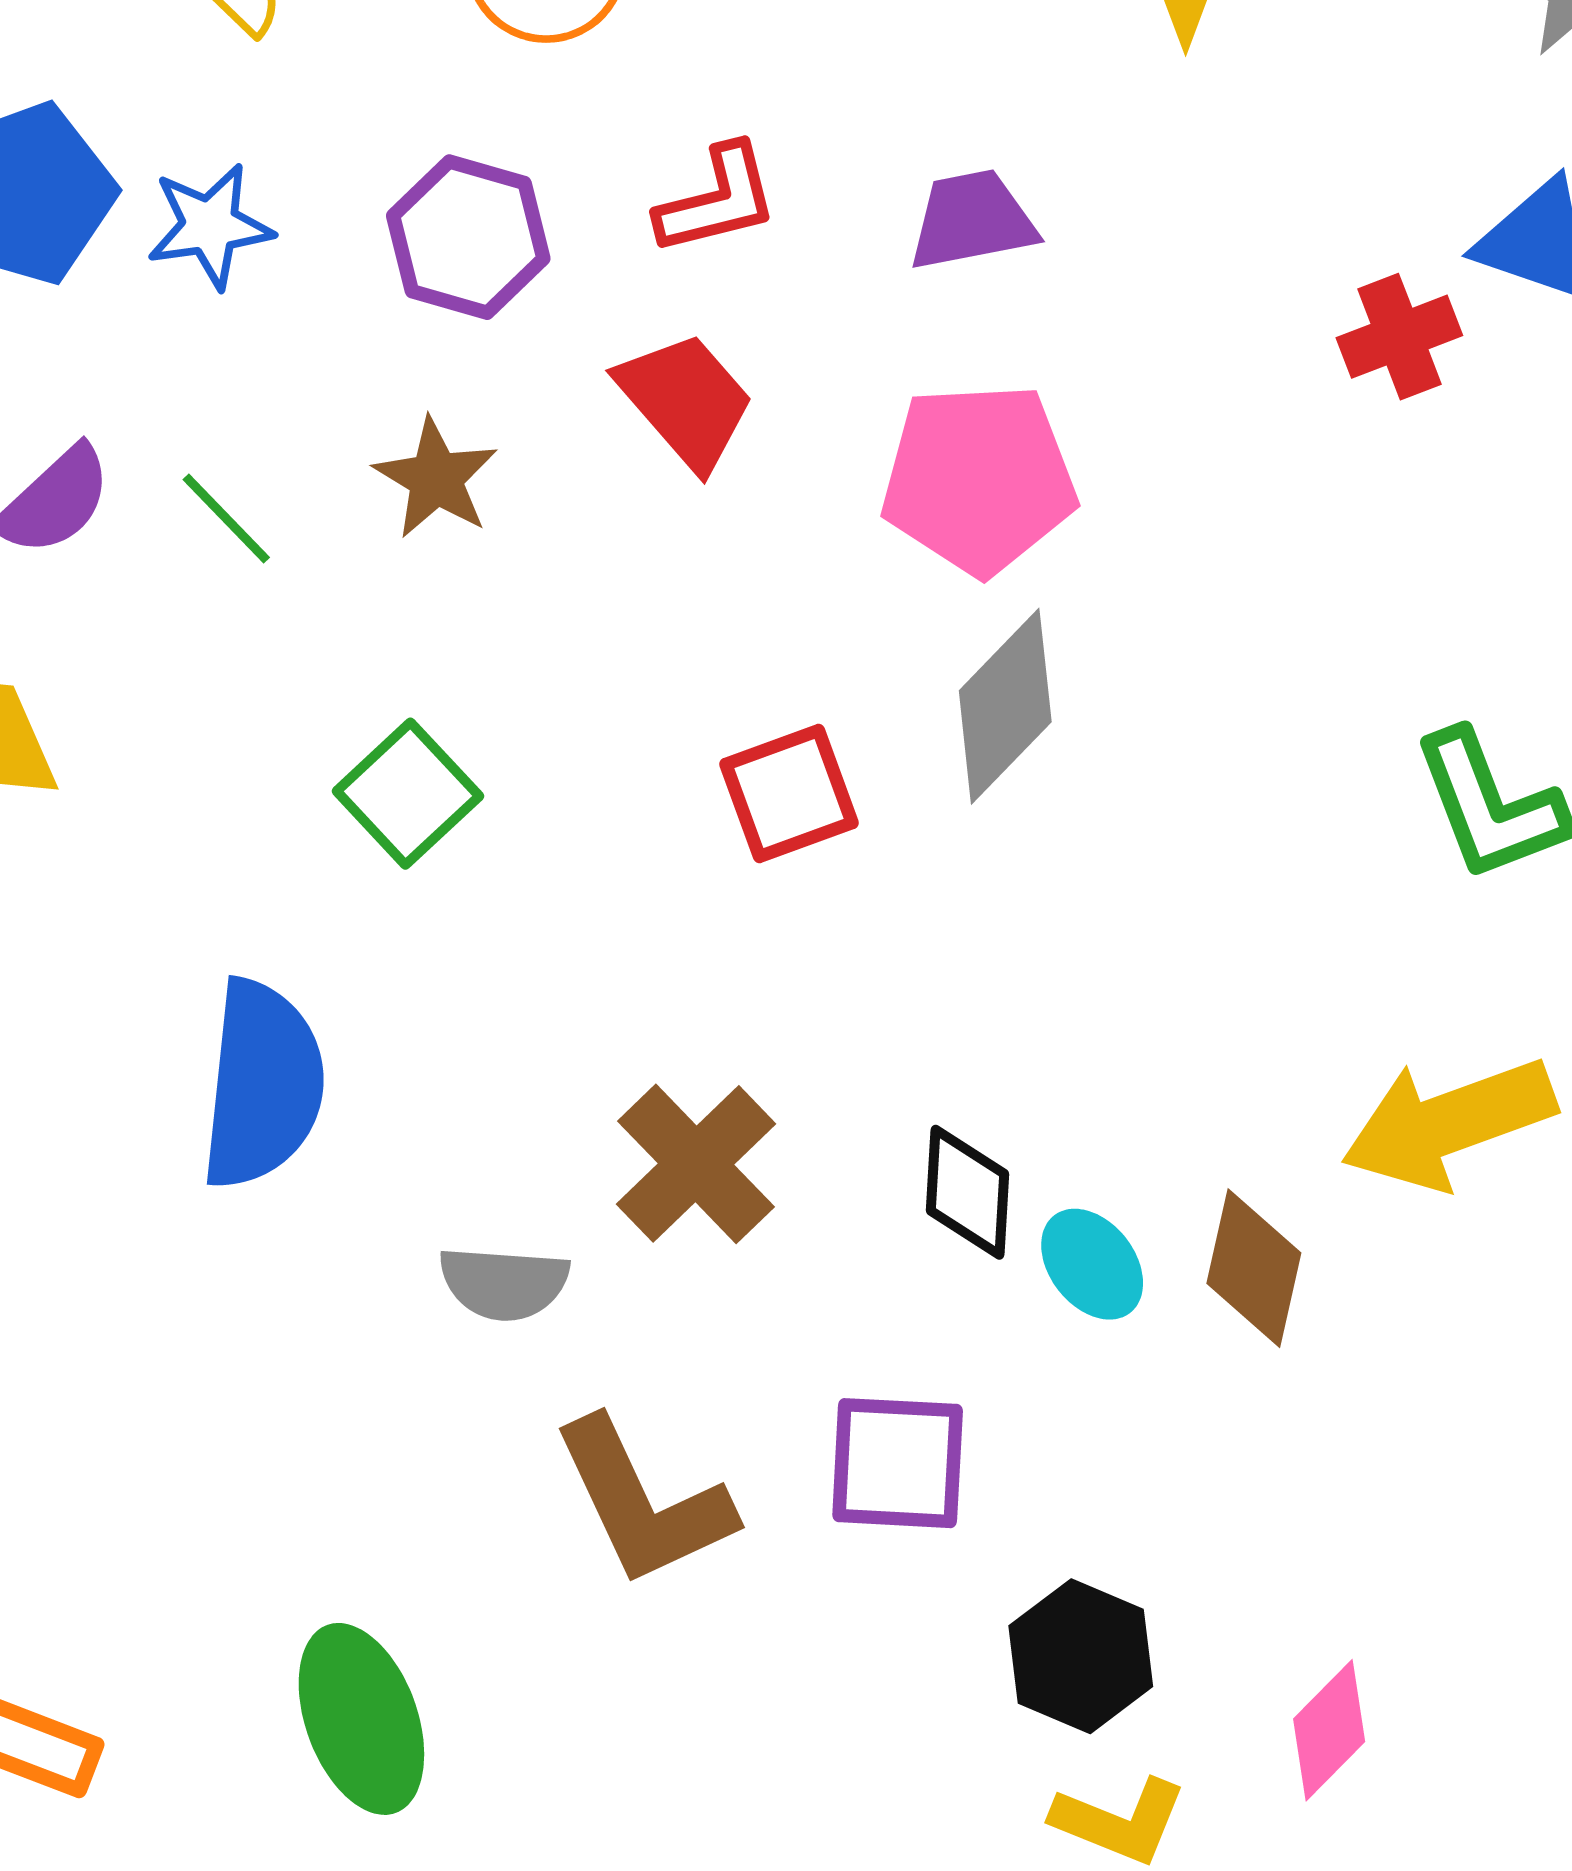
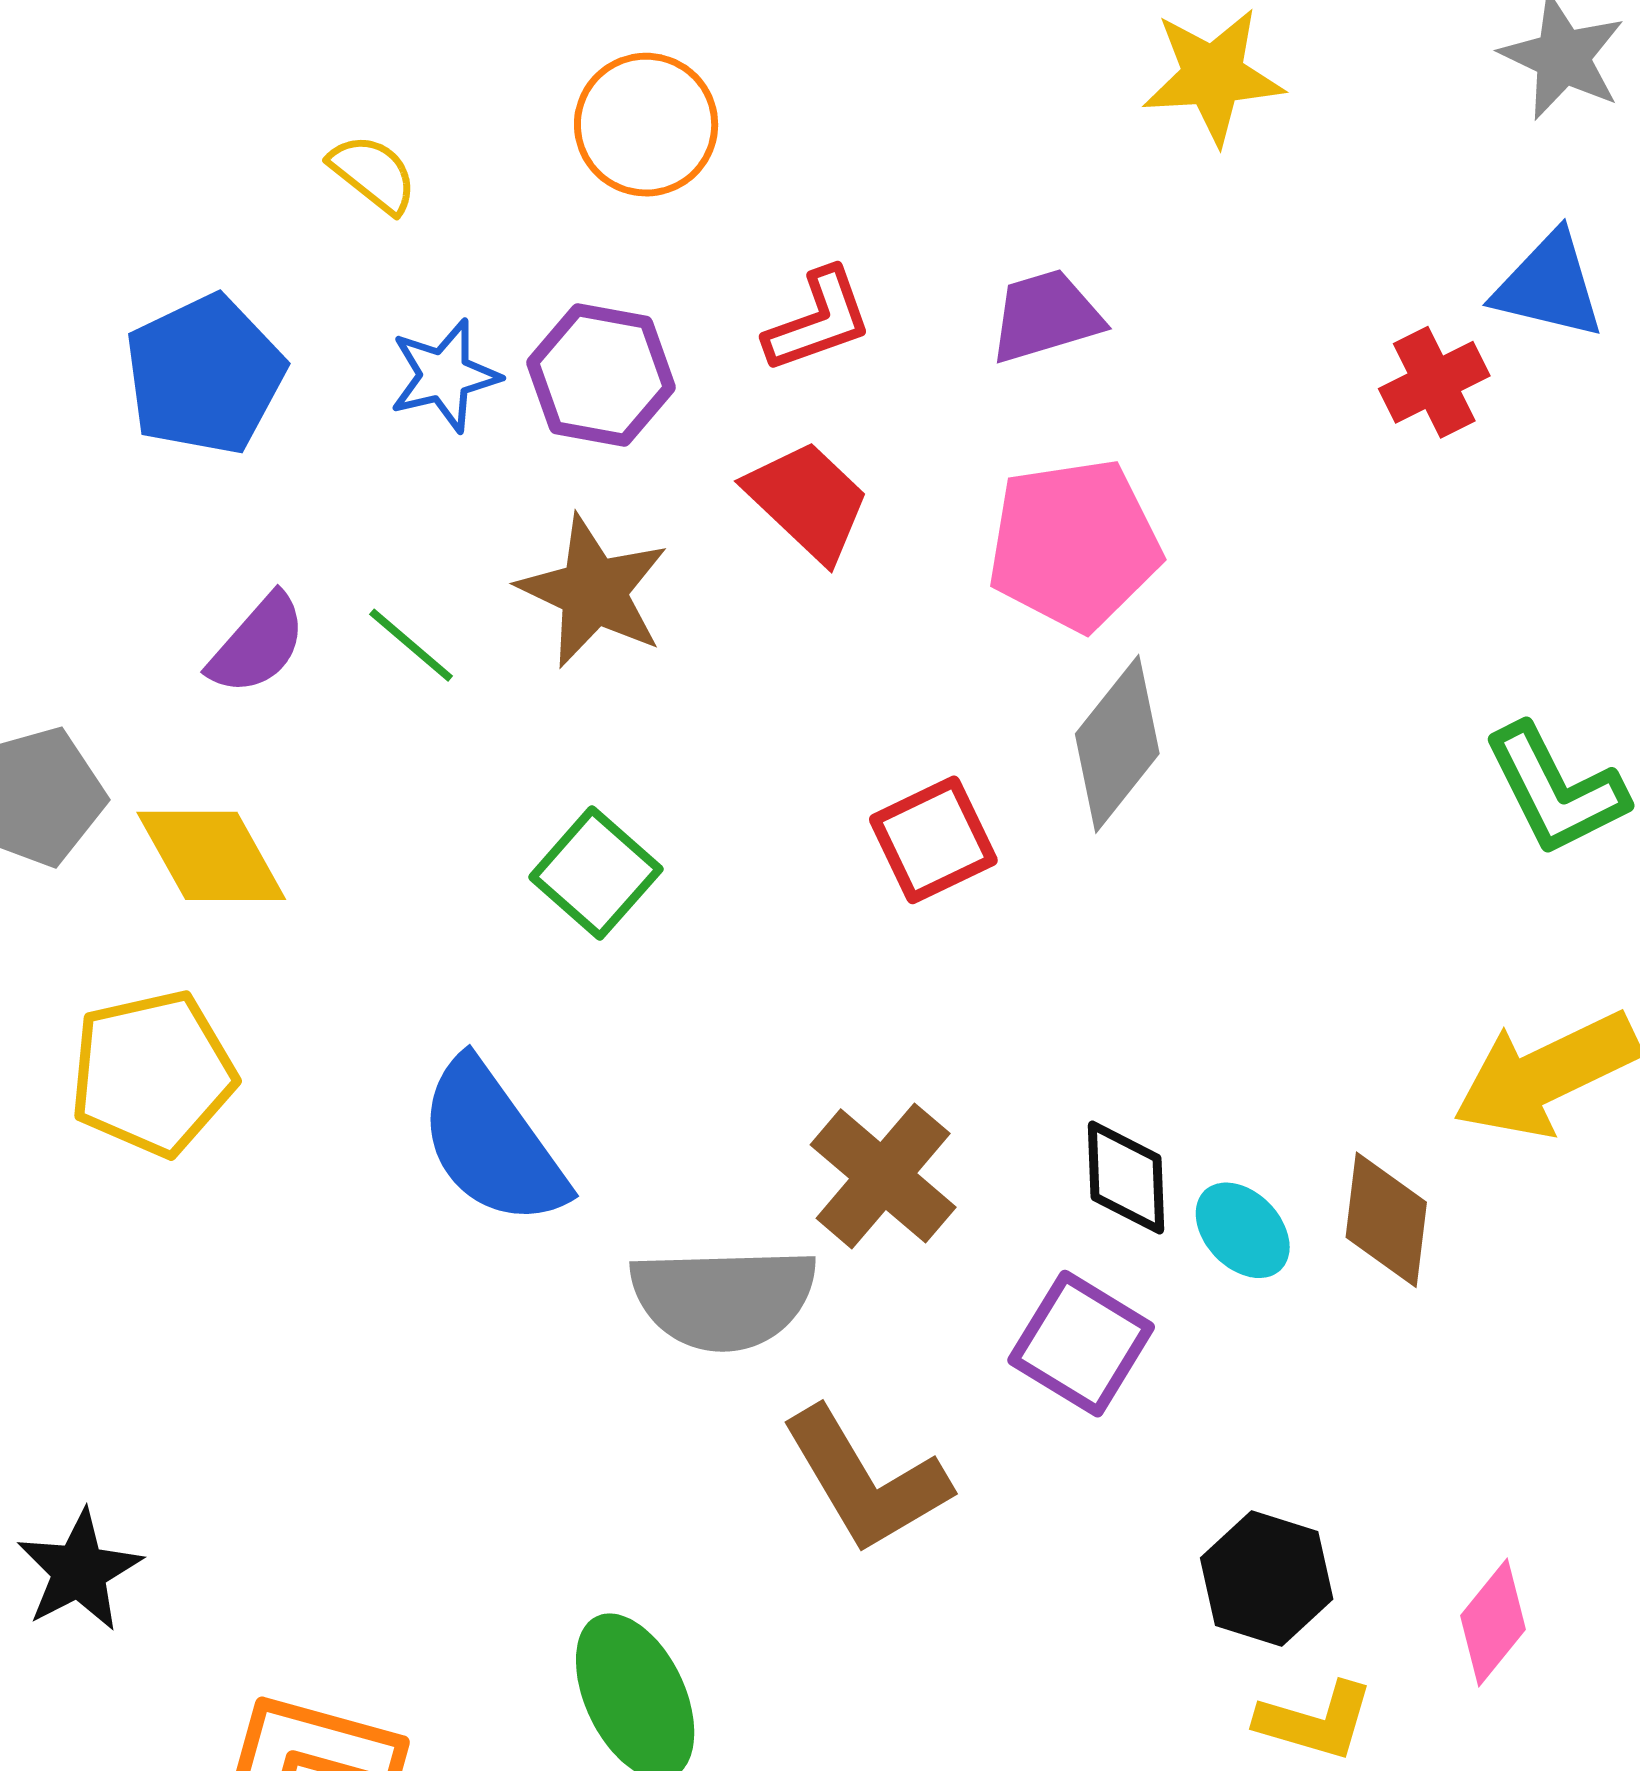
blue star: (210, 226) -> (445, 376), moved
brown star: (436, 478) -> (593, 591), size x1.4
blue semicircle: (262, 1084) -> (492, 1143), turned 144
gray semicircle: (504, 1283) -> (723, 1298), size x1.6
purple square: (898, 1463) -> (1081, 1344), moved, turned 34

